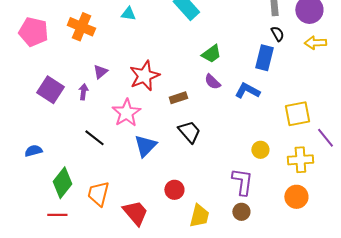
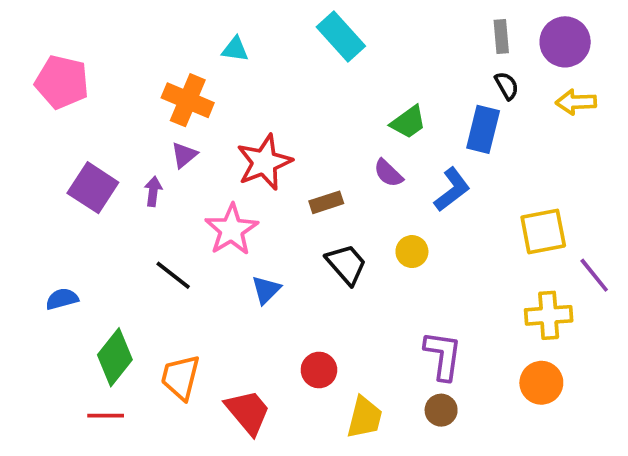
orange cross: (81, 27) -> (188, 100), moved
green trapezoid: (211, 54) -> (408, 122), moved
blue L-shape: (247, 91) -> (452, 190), turned 115
blue triangle: (145, 146) -> (266, 290), size x0.7
yellow circle: (260, 150) -> (412, 252), moved

